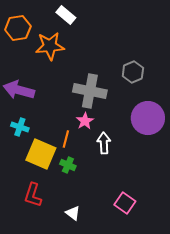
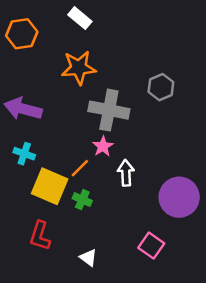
orange star: (50, 46) -> (79, 68), moved
purple circle: (148, 118) -> (179, 197), moved
orange line: (66, 139) -> (80, 168), turned 30

